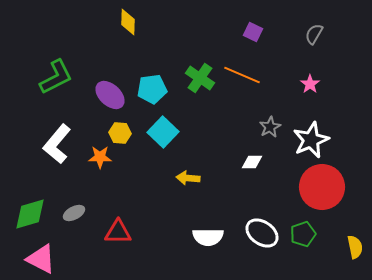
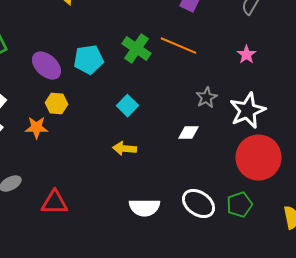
cyan square: (163, 132) -> (128, 106), moved, size x0.7

